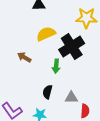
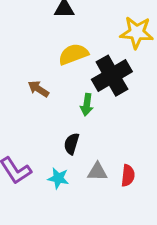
gray triangle: (71, 98) -> (97, 172), moved

